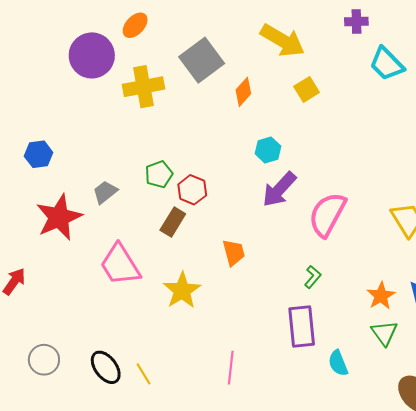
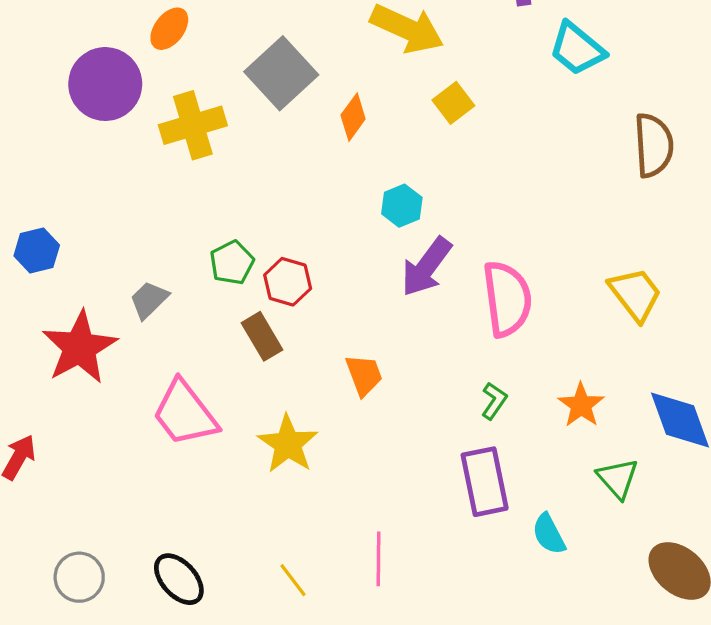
pink semicircle: (327, 214) -> (507, 299), turned 150
brown rectangle: (173, 222) -> (262, 336), turned -56
orange star: (381, 296) -> (581, 405), moved
yellow line: (143, 374) -> (293, 580), moved

